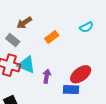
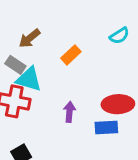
cyan triangle: (26, 65) -> (29, 79), moved
red ellipse: (81, 74) -> (118, 104), turned 40

